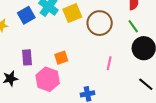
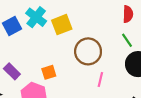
brown circle: (100, 23) -> (88, 51), moved
purple rectangle: (27, 57) -> (12, 71), turned -42

